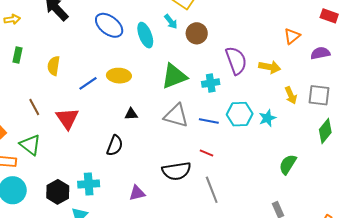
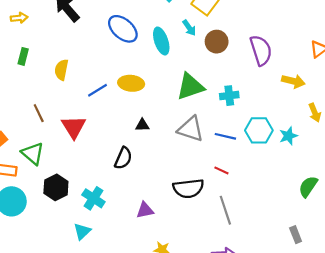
purple semicircle: (236, 61) -> (261, 50), moved
cyan cross: (89, 184) -> (93, 198), turned 35
black hexagon: (58, 192) -> (56, 187), moved

